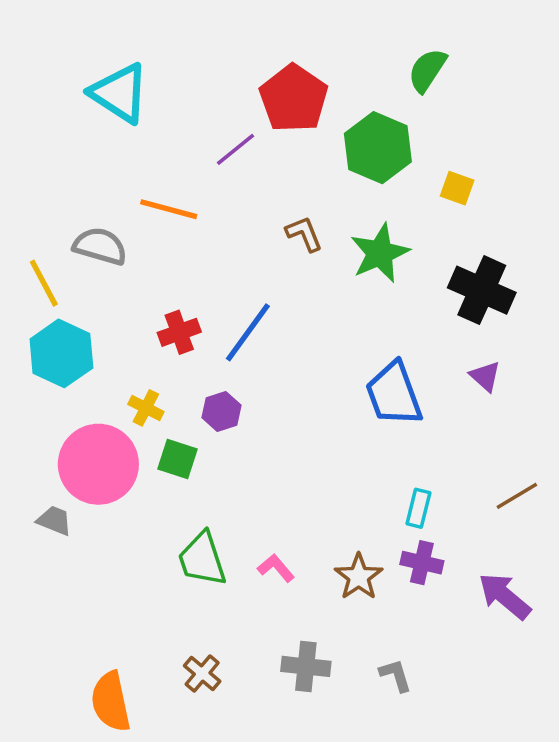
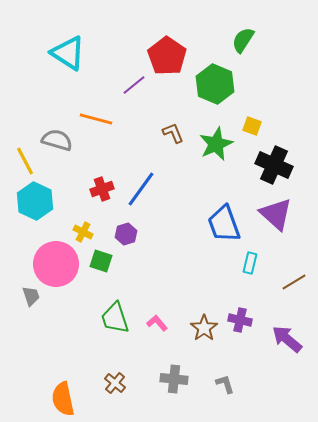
yellow square: (457, 188) -> (252, 126), moved
purple triangle: (485, 376) -> (276, 214), size x1.8
cyan rectangle: (418, 508) -> (250, 263), moved
gray trapezoid: (54, 520) -> (31, 296), turned 50

